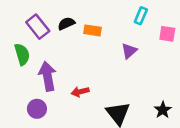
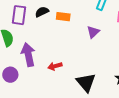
purple rectangle: (38, 27) -> (19, 15), turned 48
purple circle: (37, 109) -> (10, 75), moved

